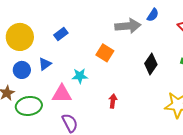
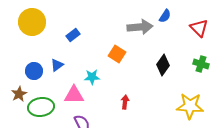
yellow circle: (20, 37) -> (32, 22), moved

